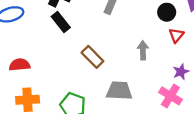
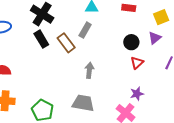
gray arrow: (143, 50) -> (89, 70), moved
brown rectangle: (92, 57) -> (66, 43), moved

